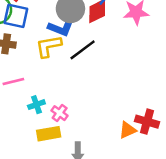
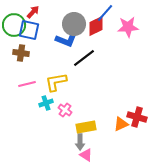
yellow L-shape: (49, 46) -> (56, 82), moved
yellow rectangle: (49, 134) -> (86, 127), moved

